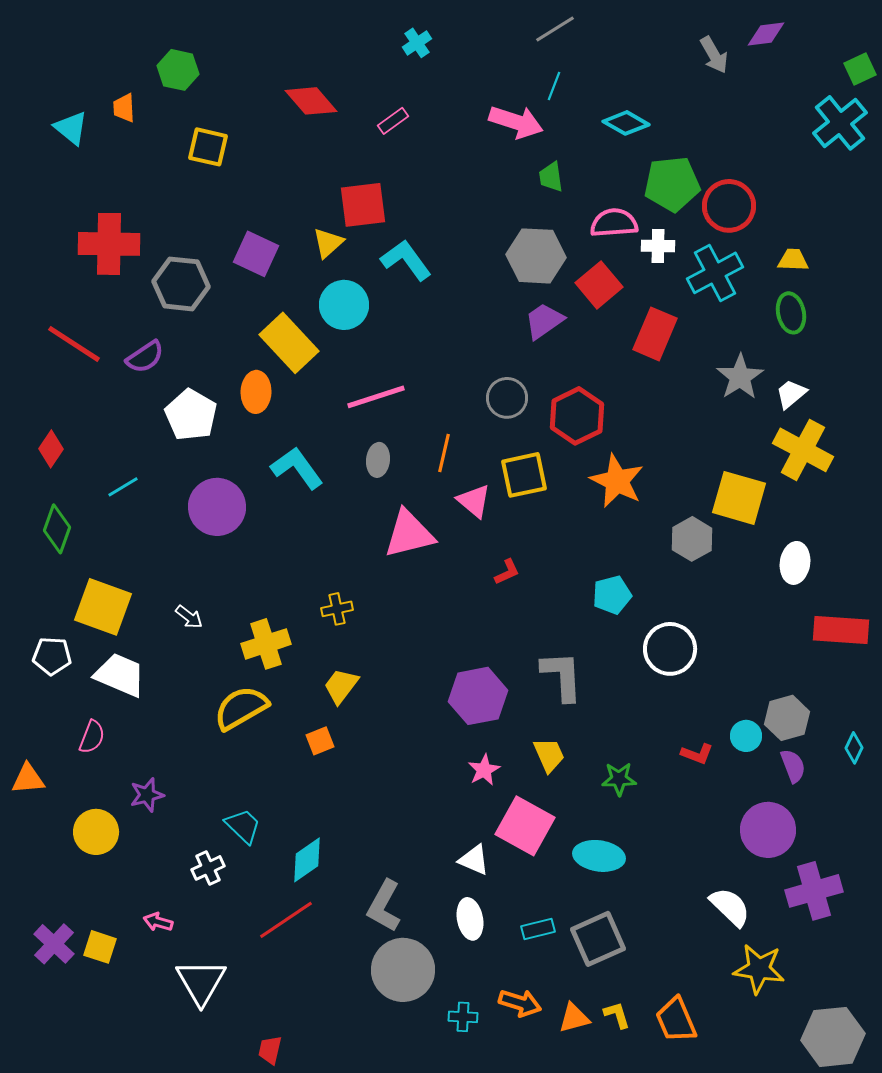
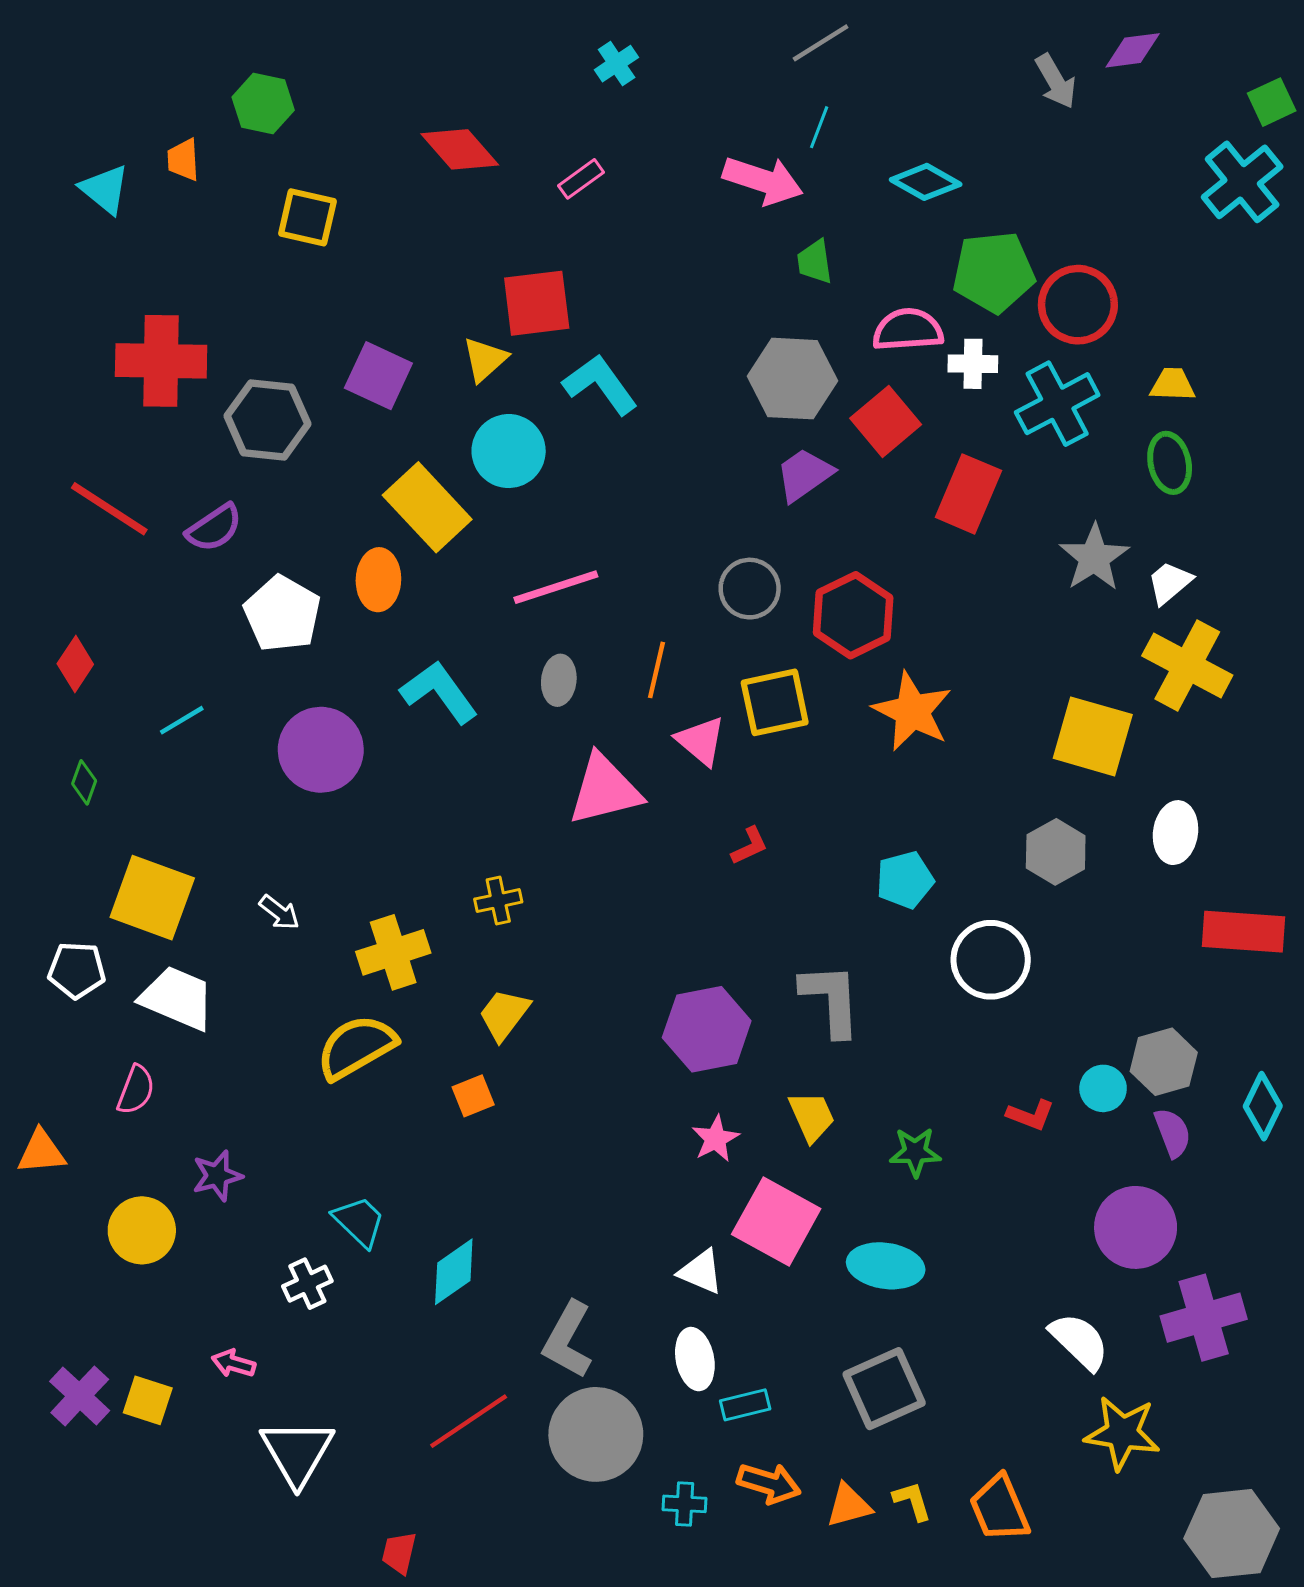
green diamond: (57, 529) -> (84, 782), size x0.6
gray hexagon: (692, 539) -> (1056, 852), moved
cyan diamond: (854, 748) -> (1263, 1106), size x1.4
red line: (286, 920) -> (469, 1421), moved
cyan rectangle: (538, 929) -> (745, 1405), moved

